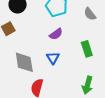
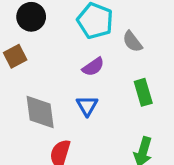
gray semicircle: (90, 14) -> (132, 42), moved

